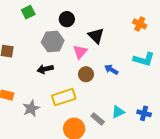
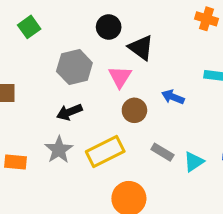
black circle: (67, 19) -> (109, 27), moved
gray star: (31, 108) -> (59, 150), moved
gray rectangle: (98, 119) -> (162, 152), moved

